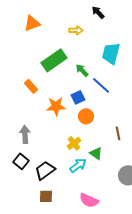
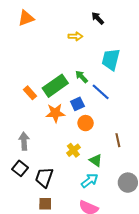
orange triangle: (32, 23) -> (26, 18), moved
green rectangle: (54, 60) -> (55, 86), moved
cyan arrow: (78, 165) -> (90, 181), moved
black trapezoid: (45, 170) -> (44, 178), turned -35

